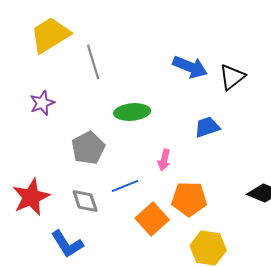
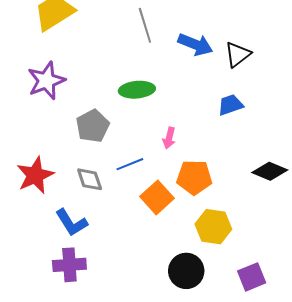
gray line: (93, 62) -> (145, 25), moved
purple star: (42, 103) -> (46, 81), size x1.5
blue trapezoid: (207, 127) -> (231, 105), moved

